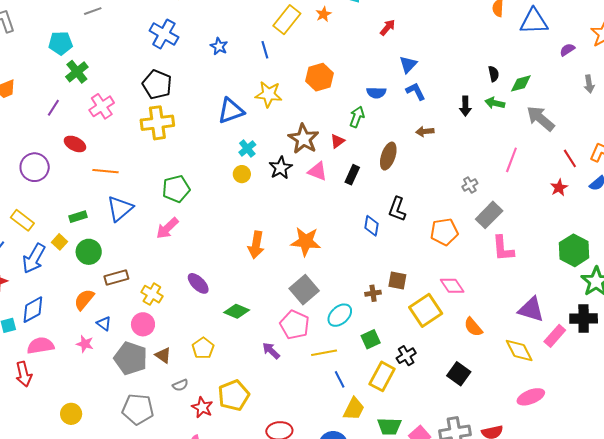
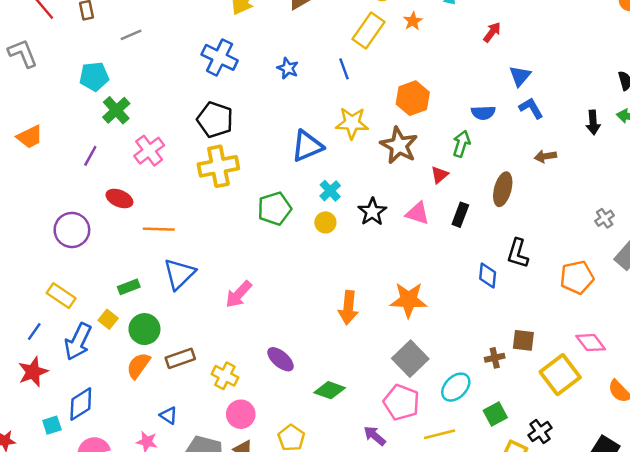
brown star: (304, 139) -> (399, 145), moved
green pentagon: (176, 189) -> (275, 209), moved
orange semicircle: (84, 300) -> (138, 366), moved
pink circle: (143, 324) -> (241, 414), moved

